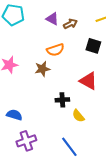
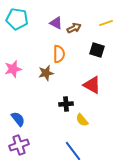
orange semicircle: (55, 50) -> (59, 54), turned -72
blue semicircle: (14, 115) -> (18, 119), turned 35
purple cross: (26, 141) -> (19, 145), moved

